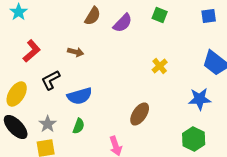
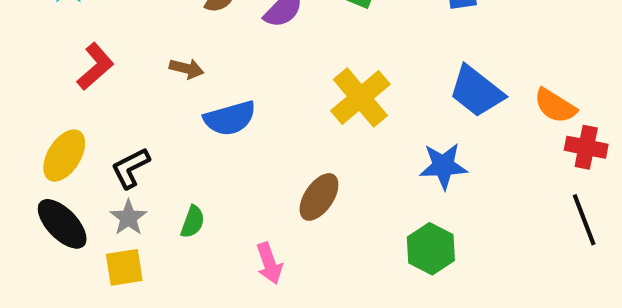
yellow cross: (160, 66) -> (360, 98), size x1.8
black L-shape: (51, 80) -> (130, 168), moved
blue semicircle: (80, 96) -> (230, 118), moved

